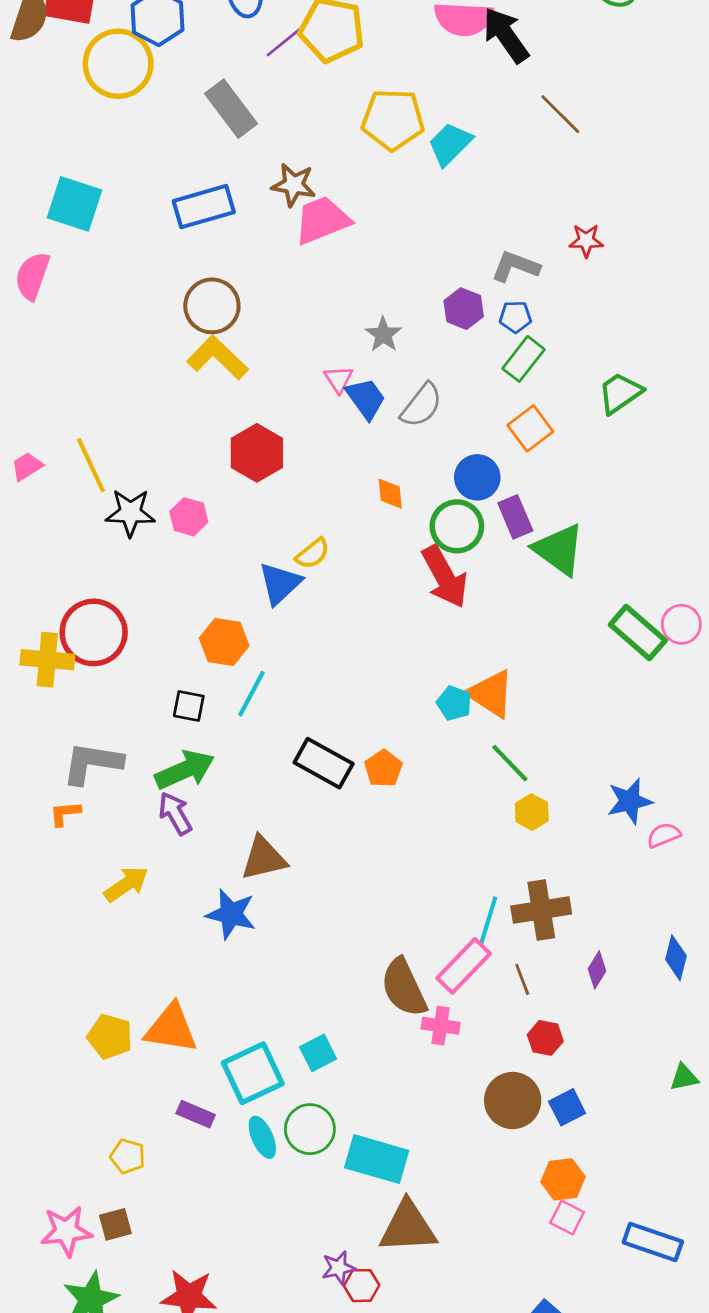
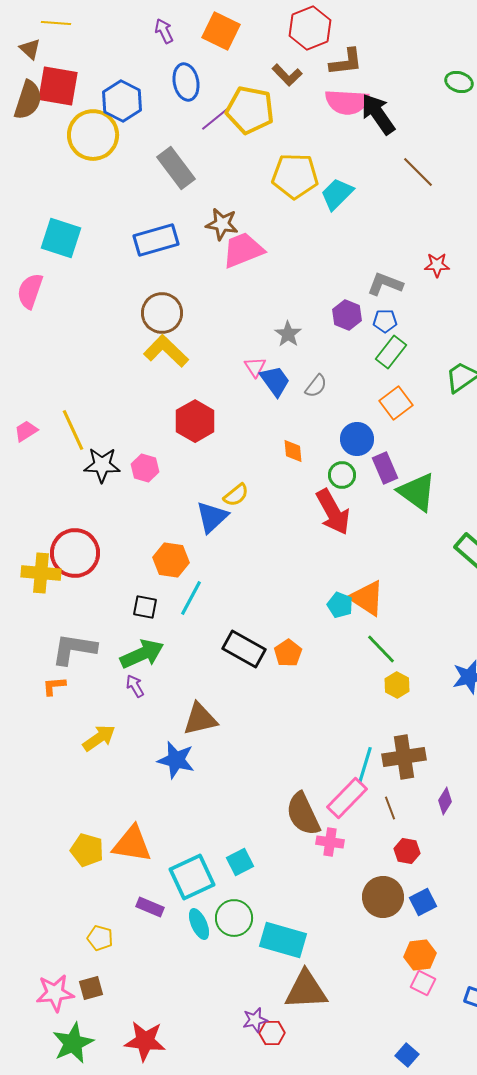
gray semicircle: (421, 405) -> (316, 386), size x0.7
green circle: (457, 526) -> (342, 475), size x0.7
purple arrow: (175, 813) -> (135, 686), size x0.7

